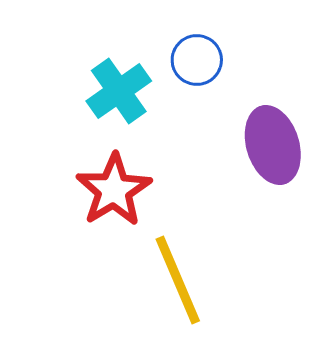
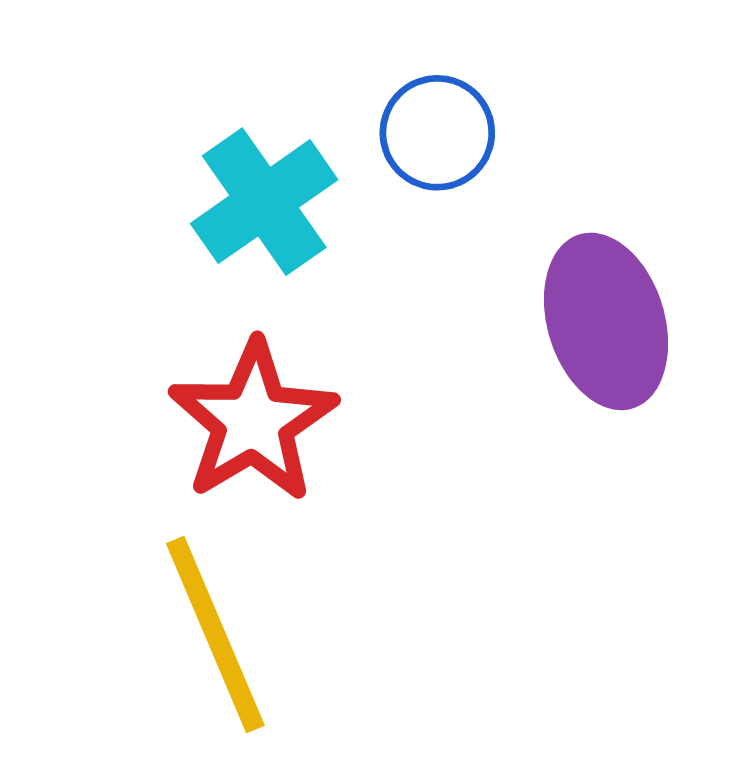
yellow line: (178, 280) -> (215, 634), moved

